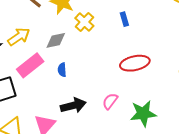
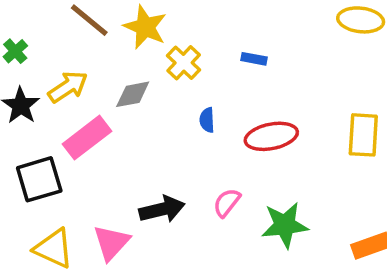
blue rectangle: (124, 19) -> (254, 59), turned -64
blue semicircle: (62, 70) -> (207, 120), moved

